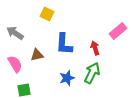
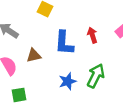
red arrow: (95, 48) -> (92, 35), moved

